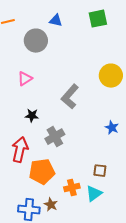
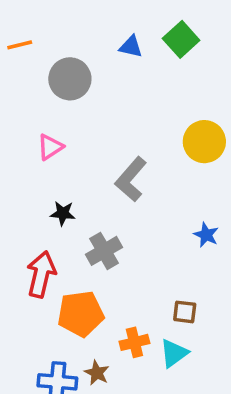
green square: (98, 19) -> (181, 39), turned -30
blue triangle: (56, 21) -> (131, 47), moved

